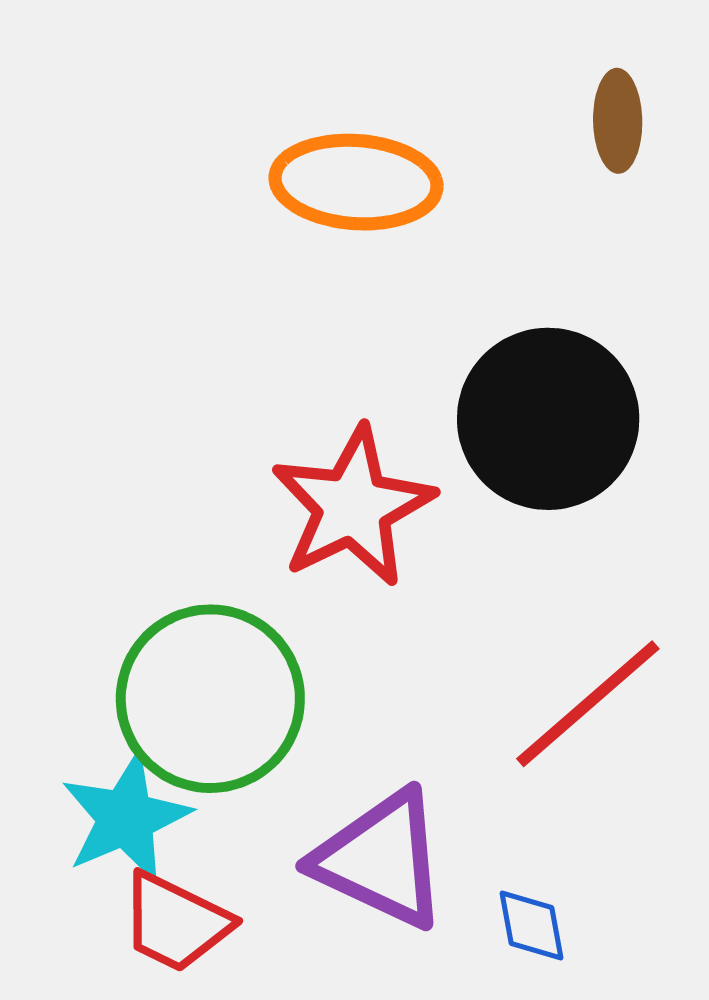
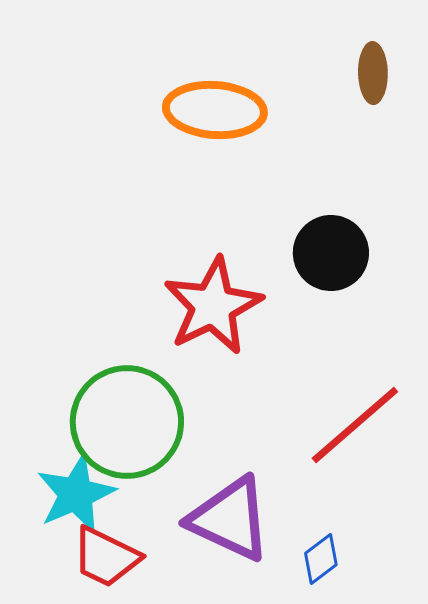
black circle: (548, 419) -> (331, 253), size x0.7
blue diamond: (532, 926) -> (321, 559), turned 63

